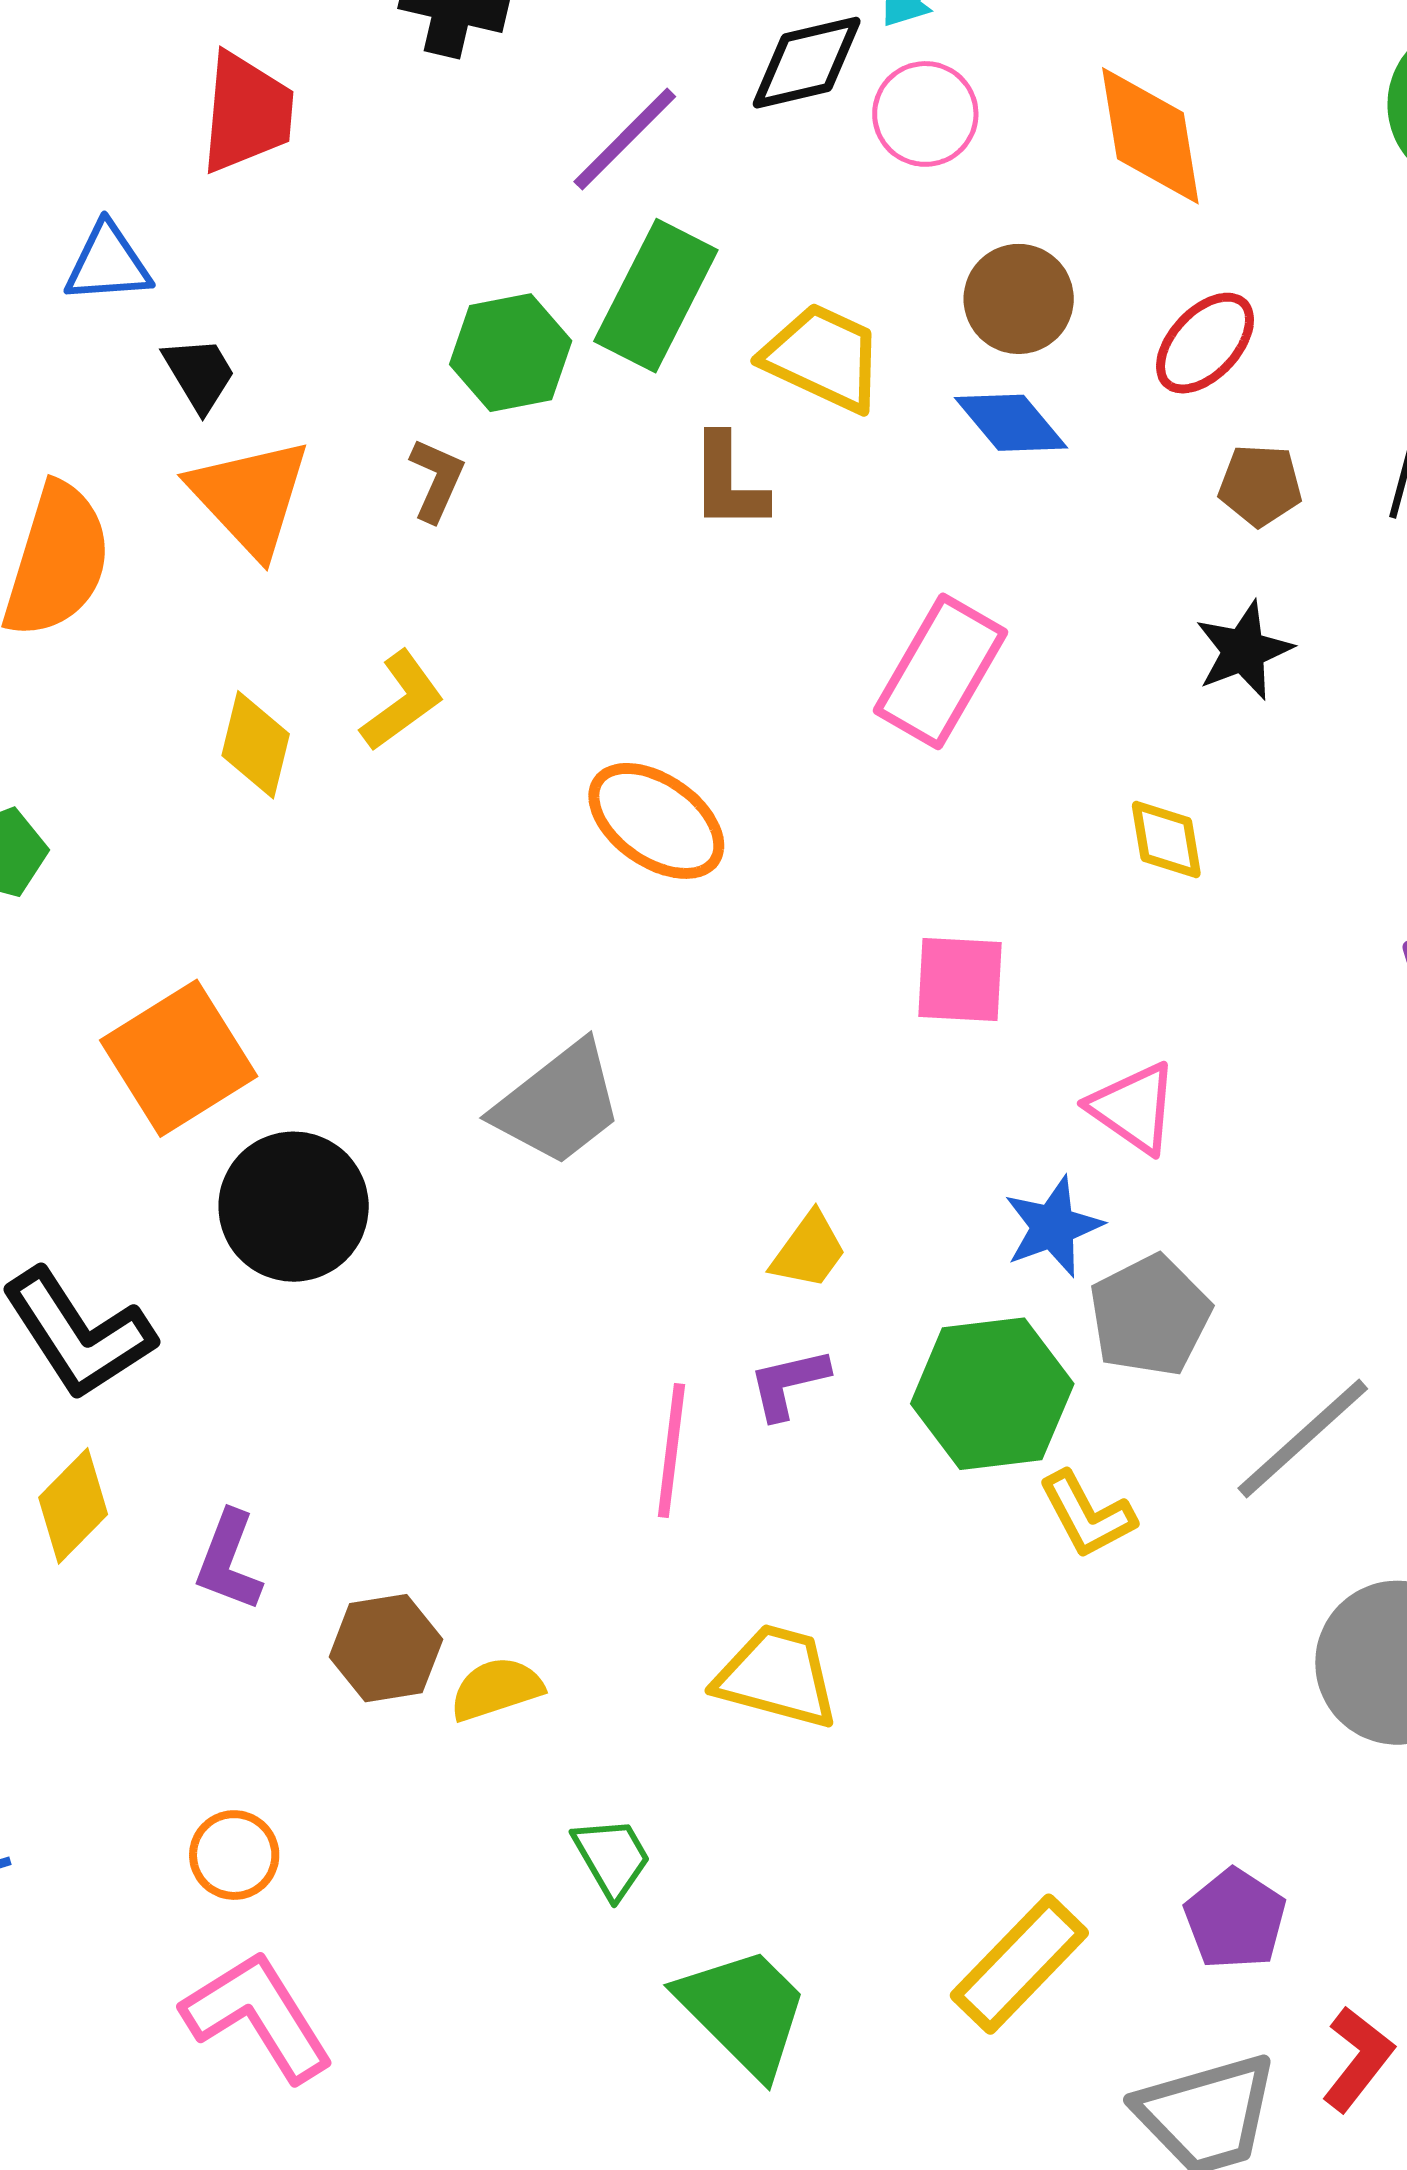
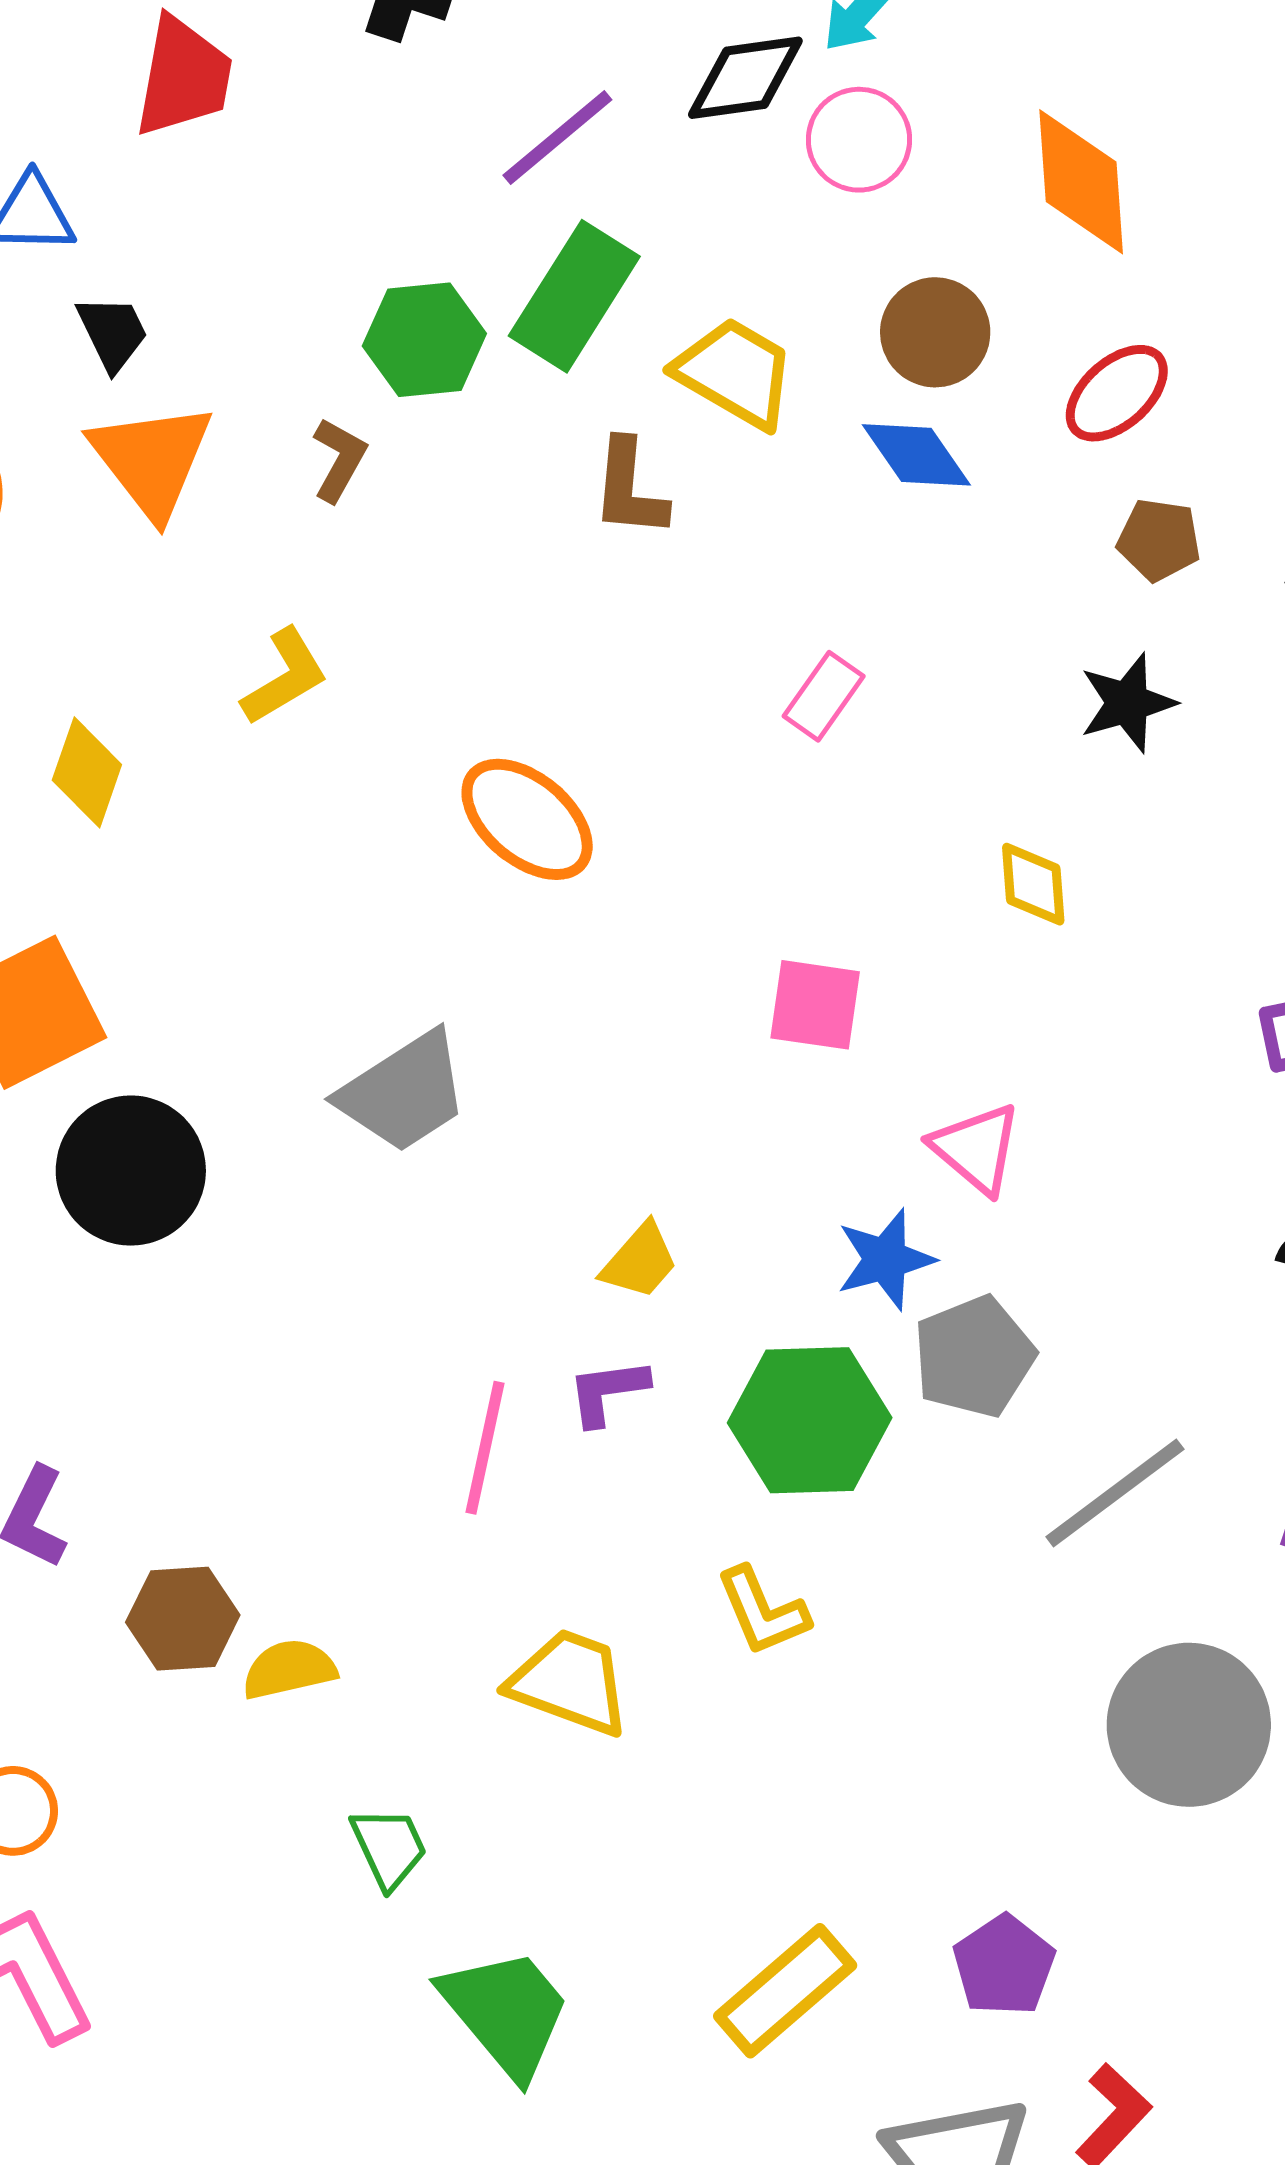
pink rectangle: (940, 671) -> (824, 696), size x0.6
yellow diamond: (256, 745) -> (87, 772), moved
yellow L-shape: (1087, 1515) -> (762, 1611), moved

